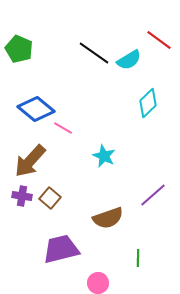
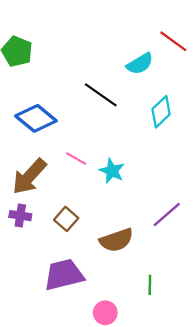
black line: (94, 53) -> (101, 95), moved
pink line: (63, 128) -> (76, 159), moved
brown square: (50, 198) -> (66, 219), moved

